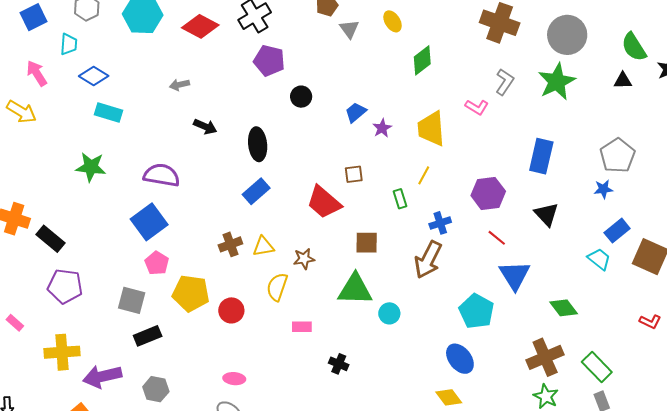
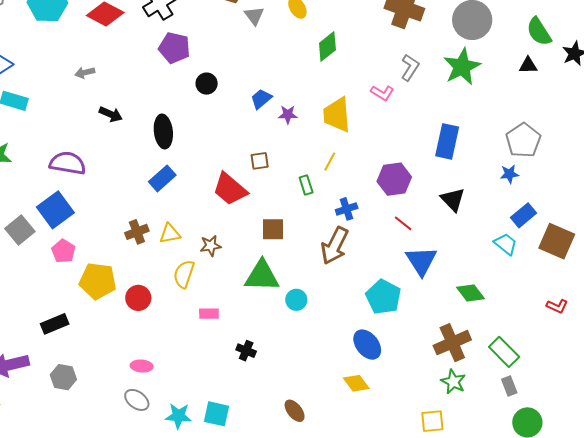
purple star: (382, 128) -> (288, 115), turned 30
gray square: (132, 300) -> (20, 230), moved, turned 36

